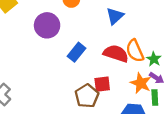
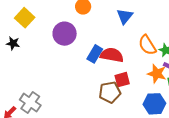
red semicircle: (116, 53) -> (112, 55), moved
brown pentagon: (87, 96) -> (110, 92), turned 30

